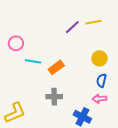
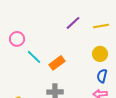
yellow line: (93, 22) -> (101, 26), moved
cyan line: (33, 61) -> (34, 57), turned 35

